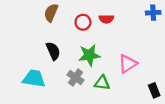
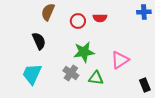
black semicircle: (53, 51) -> (39, 41), moved
cyan trapezoid: (34, 79) -> (32, 74), turned -75

